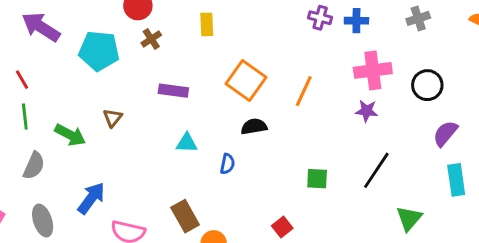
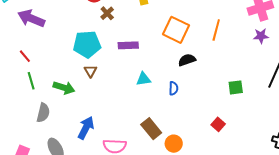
cyan pentagon: (99, 51) -> (87, 44), moved

